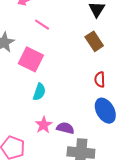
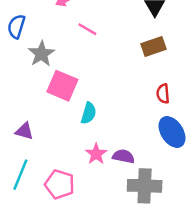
brown rectangle: (94, 41) -> (154, 46), turned -72
pink square: (31, 59) -> (62, 86), moved

